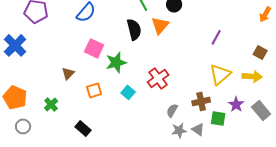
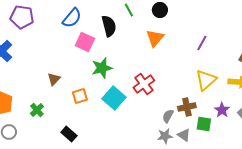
orange triangle: (160, 25) -> (155, 38), moved
black semicircle: (134, 29) -> (109, 26), moved
pink square: (94, 48) -> (85, 42), moved
cyan square: (128, 92) -> (114, 98), size x1.6
gray semicircle: (172, 110) -> (168, 116), moved

